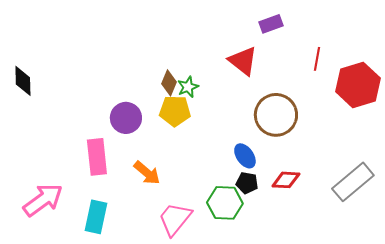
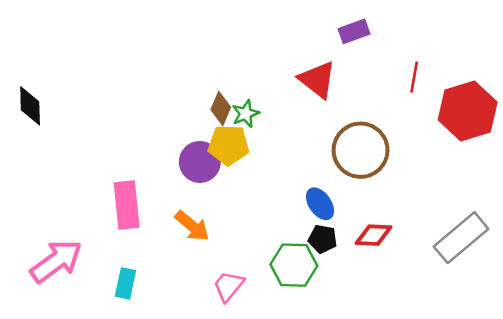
purple circle: (126, 118) -> (200, 162), moved
cyan rectangle: (96, 217) -> (125, 283), size x0.7
pink trapezoid: (175, 219) -> (229, 286), size x0.7

